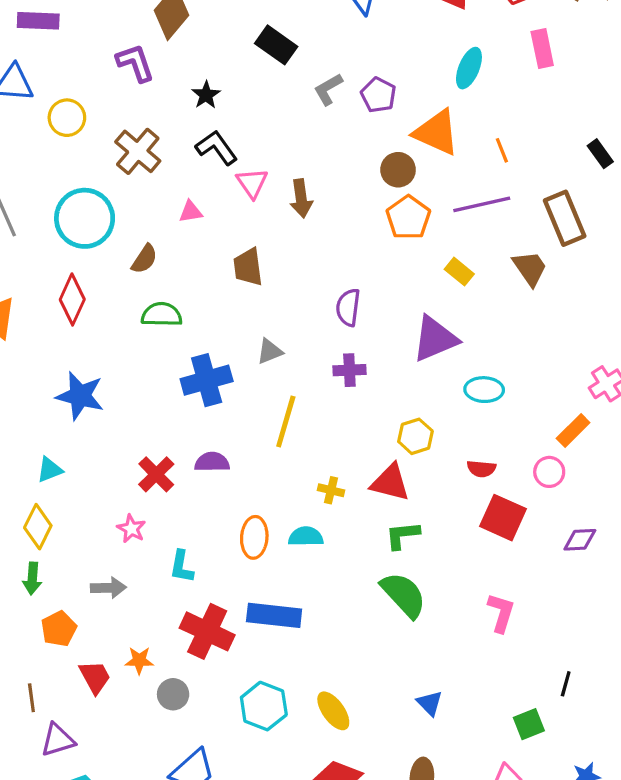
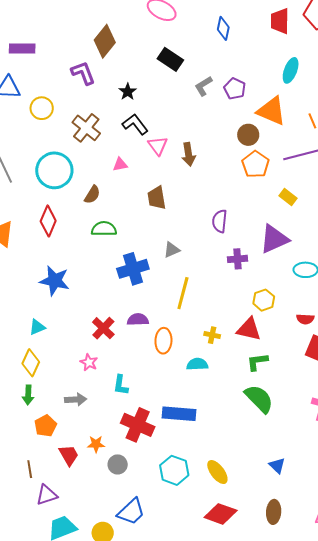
purple cross: (349, 370) -> (238, 259), moved
orange ellipse: (254, 537) -> (163, 341), moved

